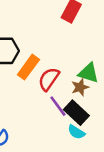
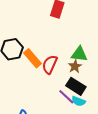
orange rectangle: (28, 67) -> (33, 58), turned -66
purple line: (58, 106) -> (66, 97), moved

